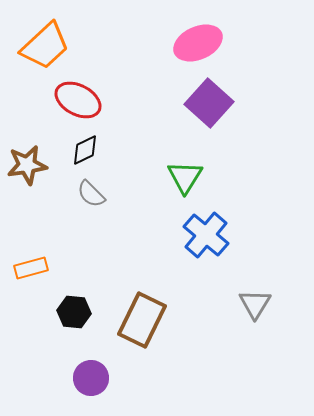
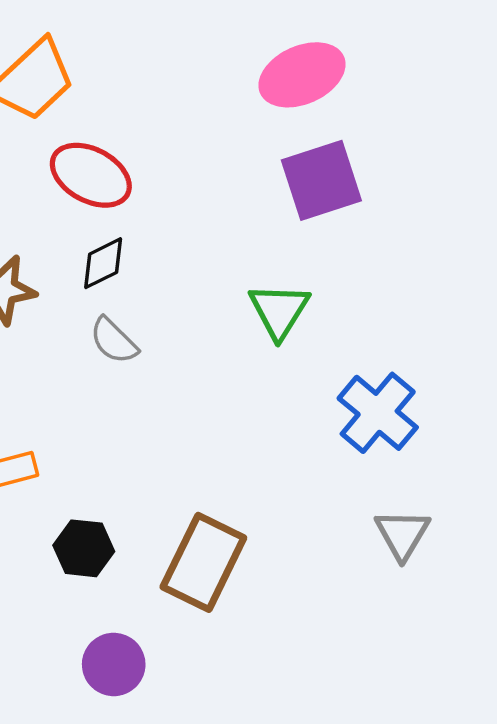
purple square: (209, 103) -> (321, 180), turned 30
blue cross: (206, 235) -> (378, 413), moved

